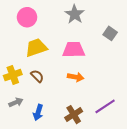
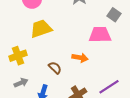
pink trapezoid: (74, 50) -> (100, 35), moved
brown semicircle: (37, 76) -> (55, 68), moved

